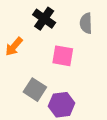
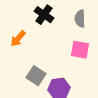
pink square: (63, 56) -> (80, 50), moved

